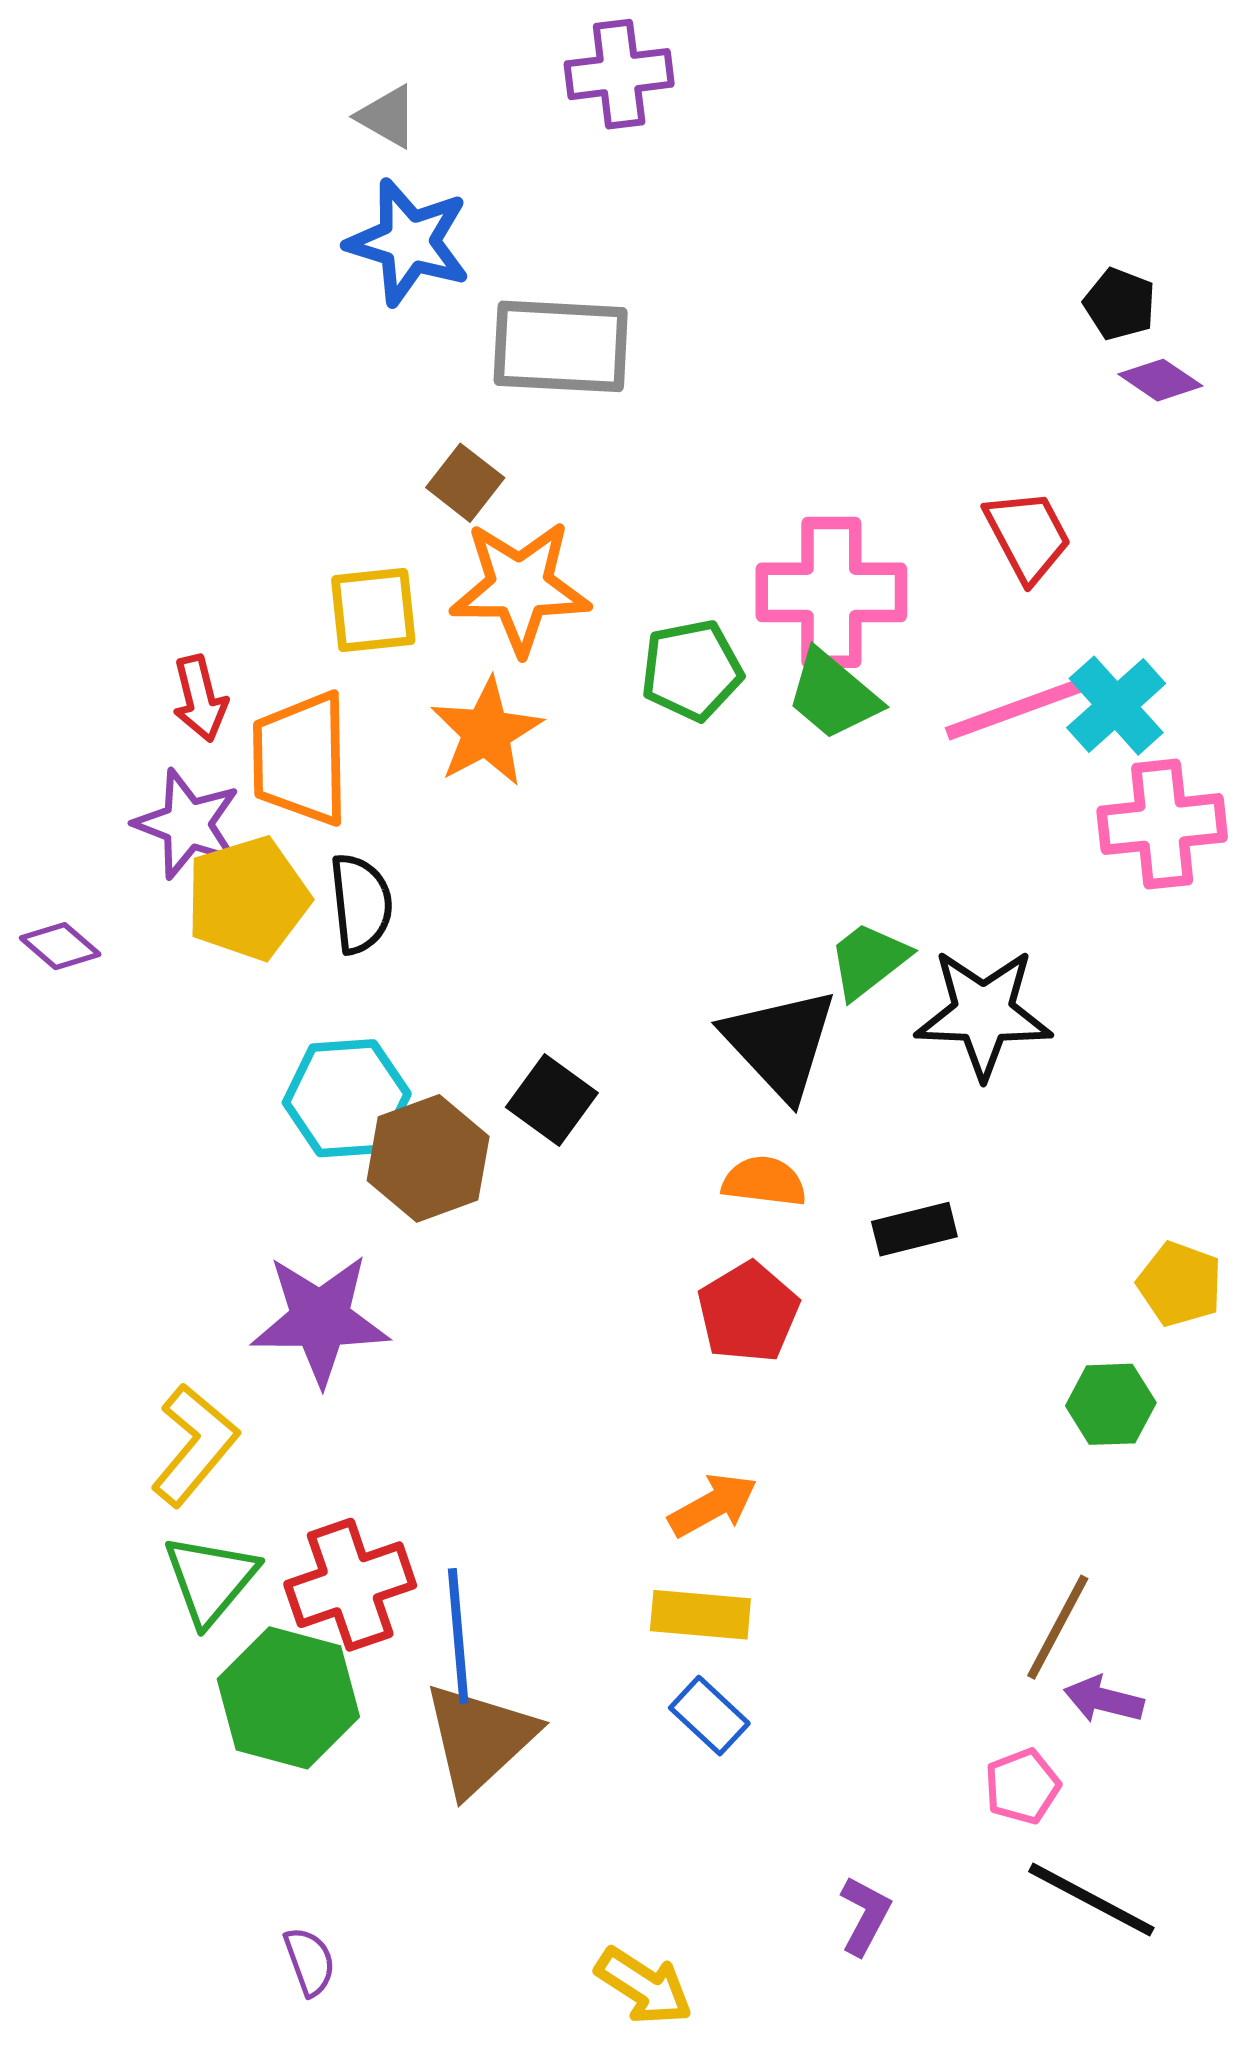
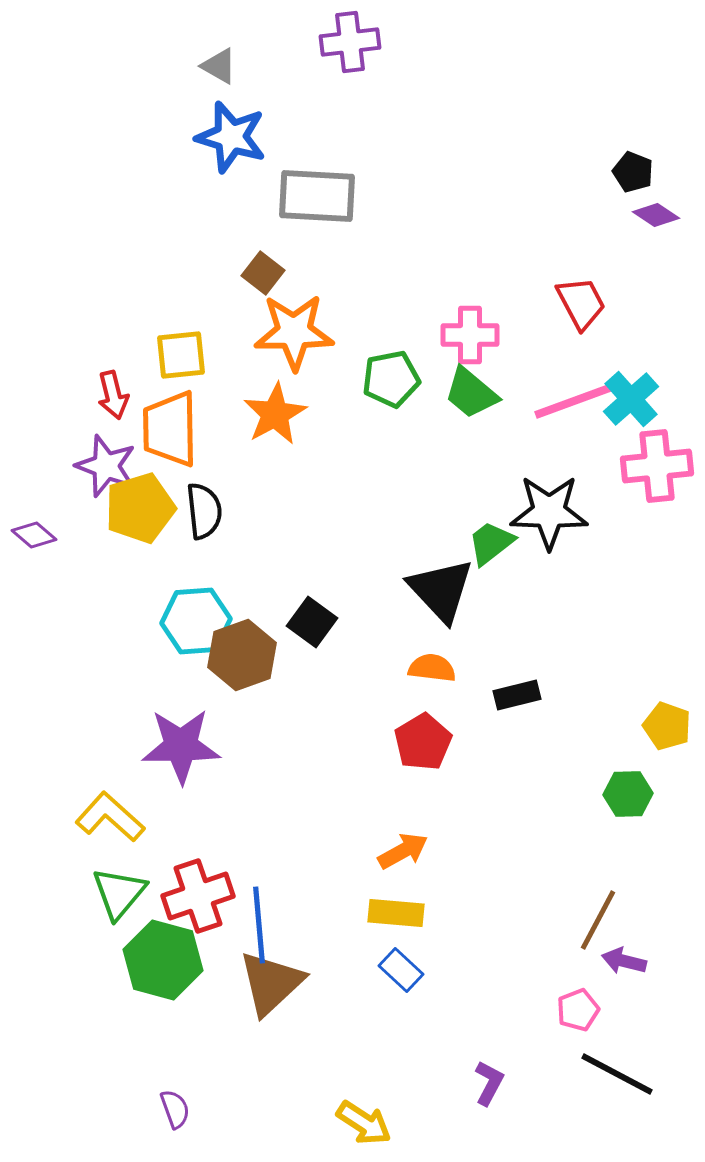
pink cross: (831, 592) -> (470, 335), size x0.7
yellow square: (373, 610) -> (181, 355), moved
black star: (983, 1013) -> (549, 512), moved
yellow L-shape: (195, 1445) -> (110, 817), turned -88

